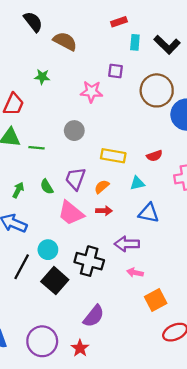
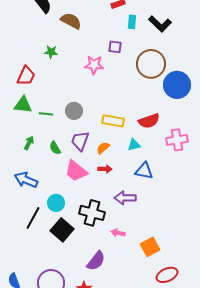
gray circle: (74, 131) -> (74, 111), moved
red semicircle: (154, 156) -> (149, 121), size x1.5
green arrow: (18, 190) -> (29, 143), moved
pink arrow: (135, 273) -> (118, 233), moved

